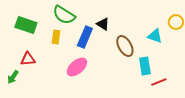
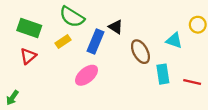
yellow rectangle: (56, 37) -> (63, 42), turned 48
red triangle: (28, 59) -> (28, 56), moved, turned -35
green arrow: (13, 77) -> (12, 98), moved
red line: (159, 82) -> (192, 82), moved, turned 35

